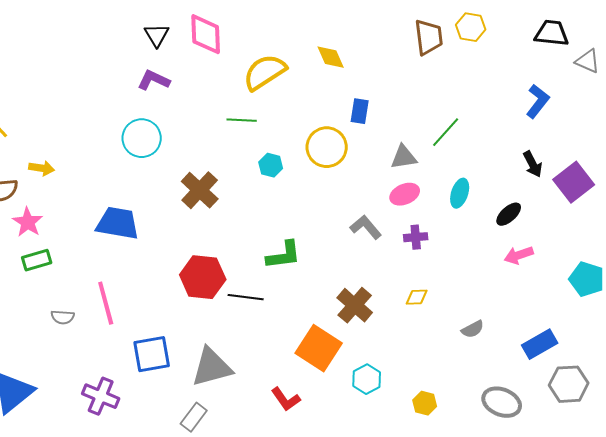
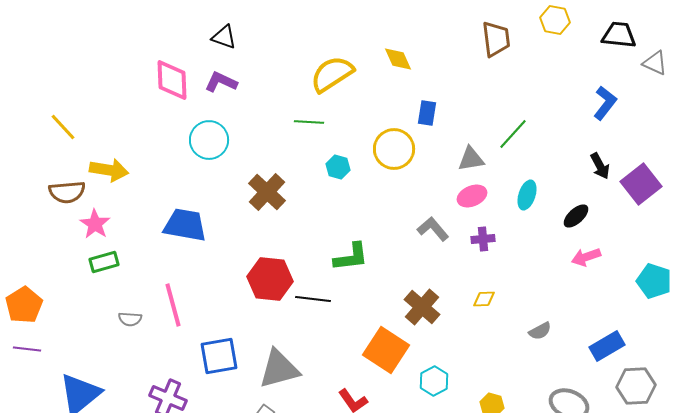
yellow hexagon: (471, 27) -> (555, 20), moved
pink diamond: (206, 34) -> (172, 80), moved
black triangle: (157, 35) -> (224, 37), turned -40
yellow arrow: (42, 168) -> (109, 170), size x1.5

